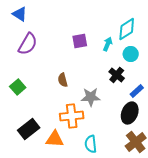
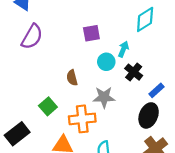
cyan arrow: (108, 44) -> (123, 49), moved
cyan circle: (131, 54) -> (106, 62), moved
green square: (18, 87) -> (48, 106), moved
black rectangle: (29, 129) -> (17, 134), moved

